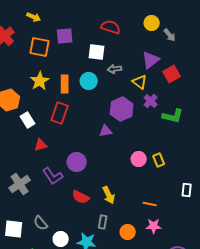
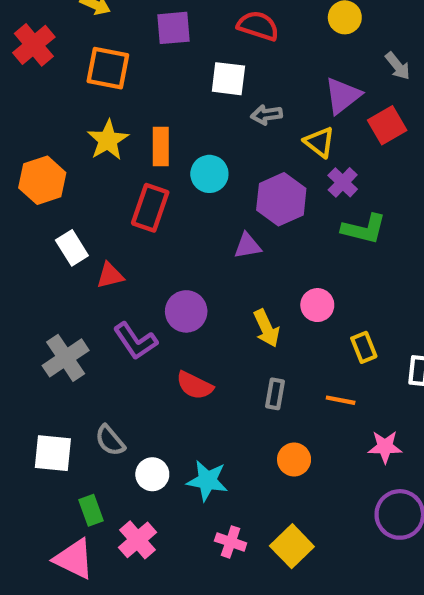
gray arrow: (170, 35) -> (398, 66), moved
purple square: (65, 36) -> (173, 28), moved
cyan circle: (89, 81) -> (209, 174), moved
green L-shape: (173, 116) -> (364, 229), moved
white rectangle: (28, 120) -> (72, 248), moved
yellow rectangle: (159, 160) -> (364, 347), moved
yellow arrow: (109, 195) -> (267, 328), moved
gray rectangle: (103, 222) -> (275, 394), moved
pink star: (154, 226) -> (385, 447), moved

